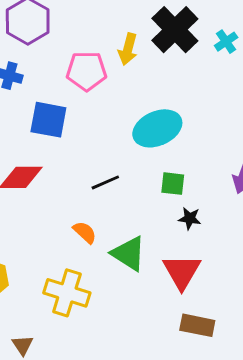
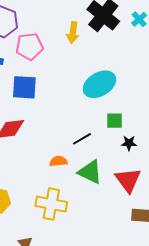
pink pentagon: (87, 71) -> (29, 46), moved
black line: (105, 182) -> (82, 139), moved
orange semicircle: (85, 232) -> (58, 161), turned -42

